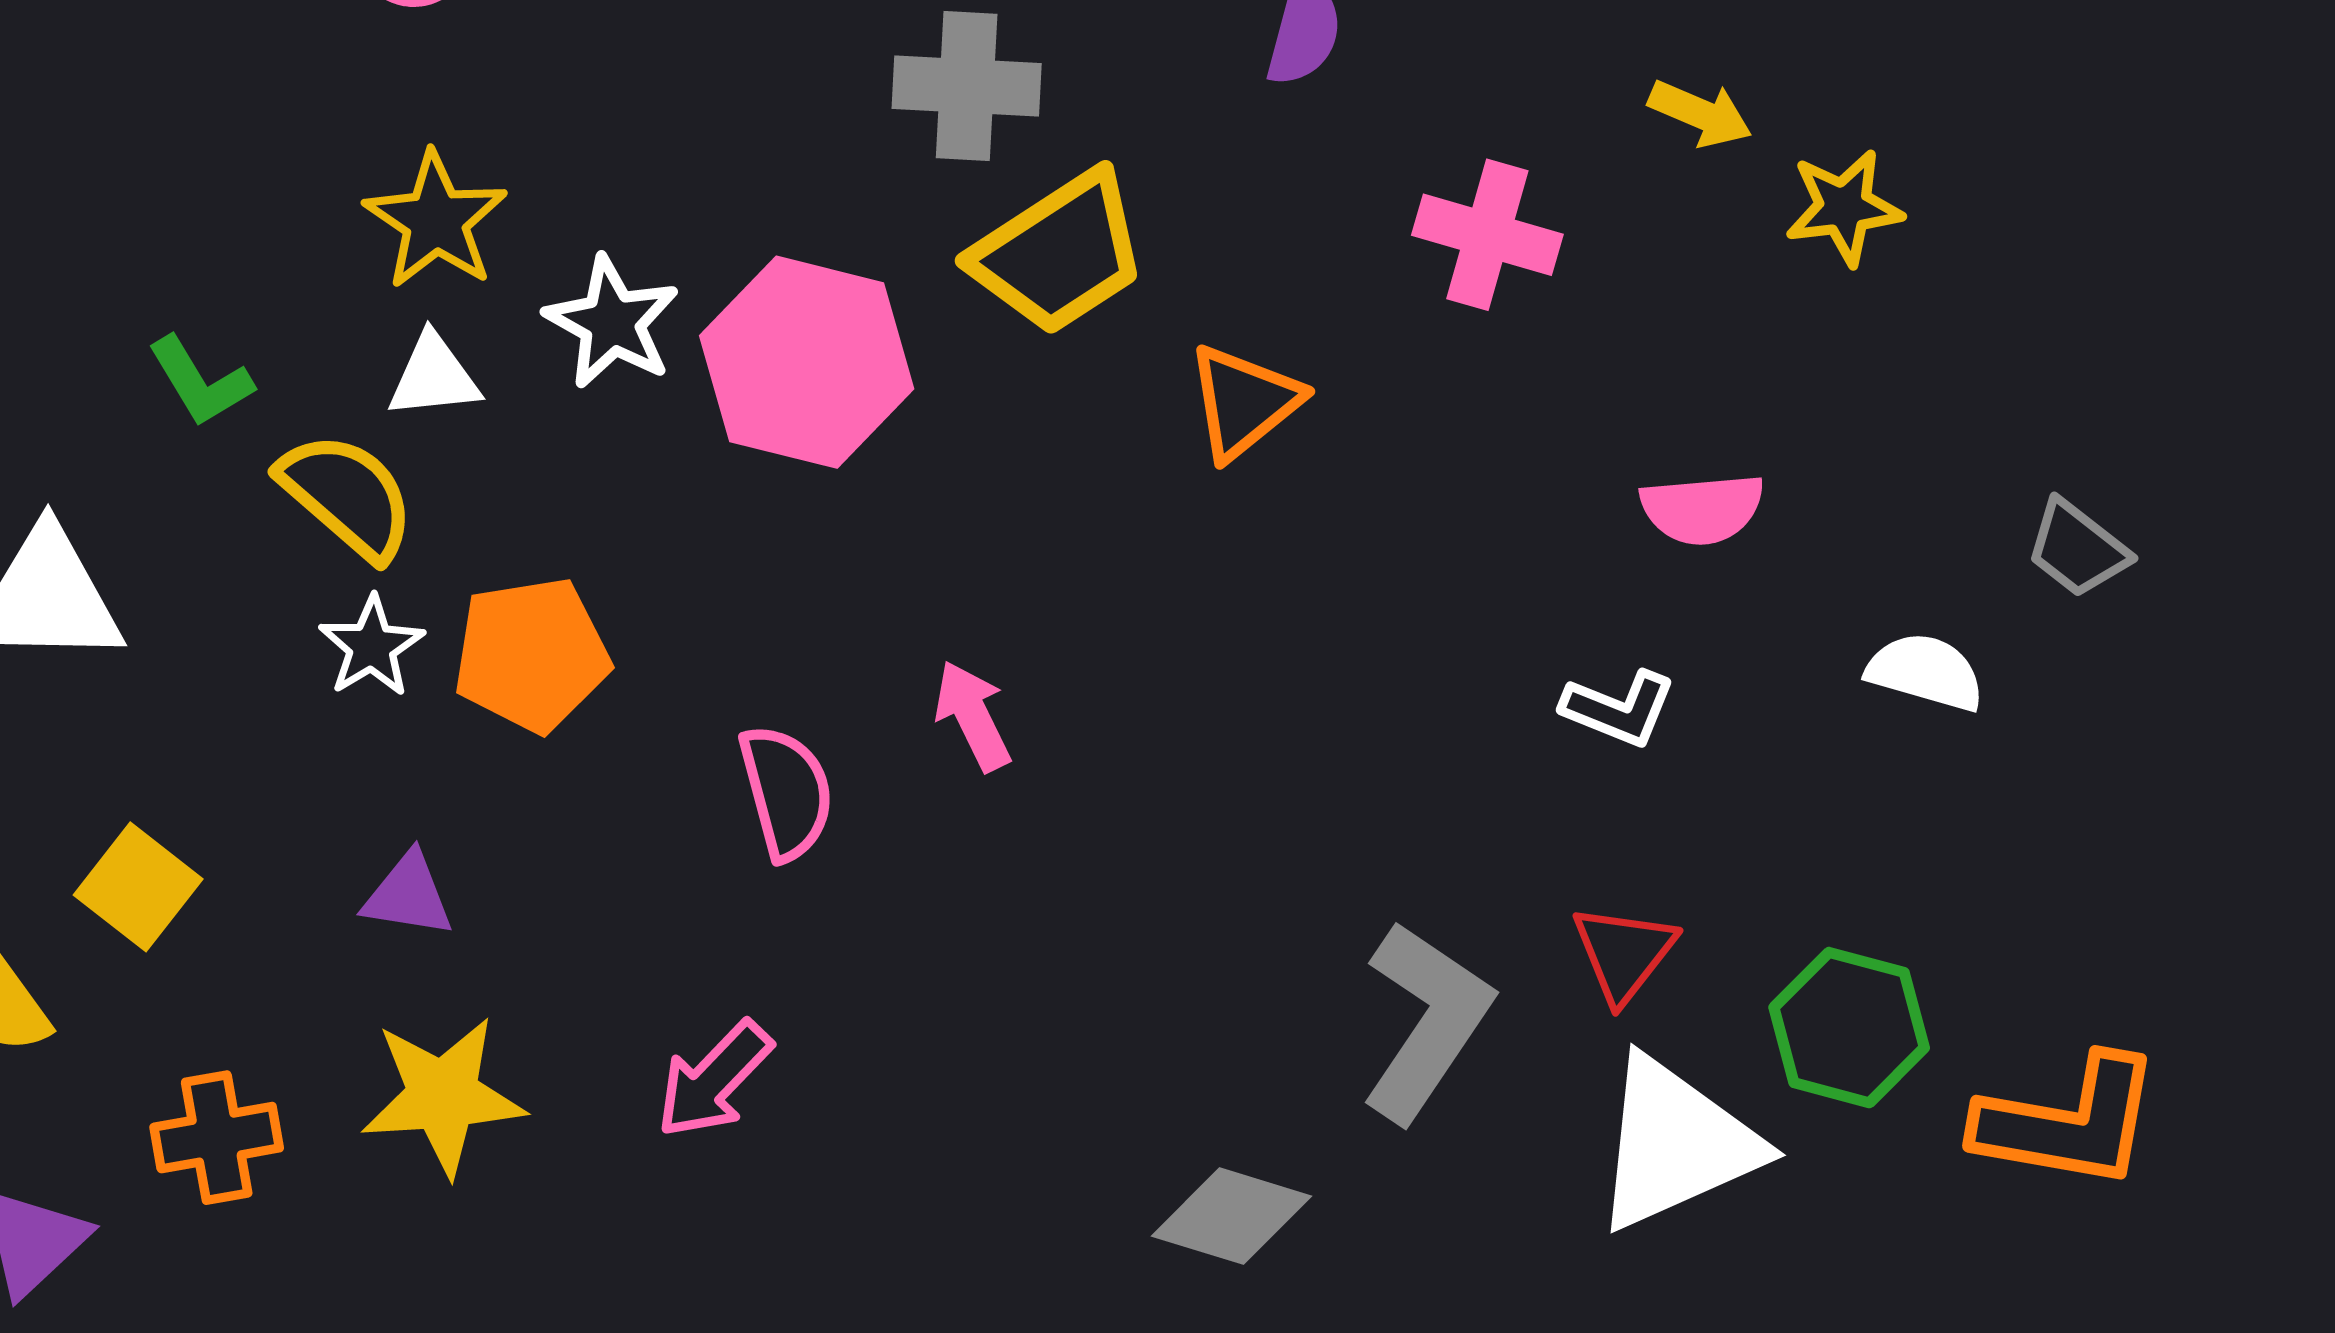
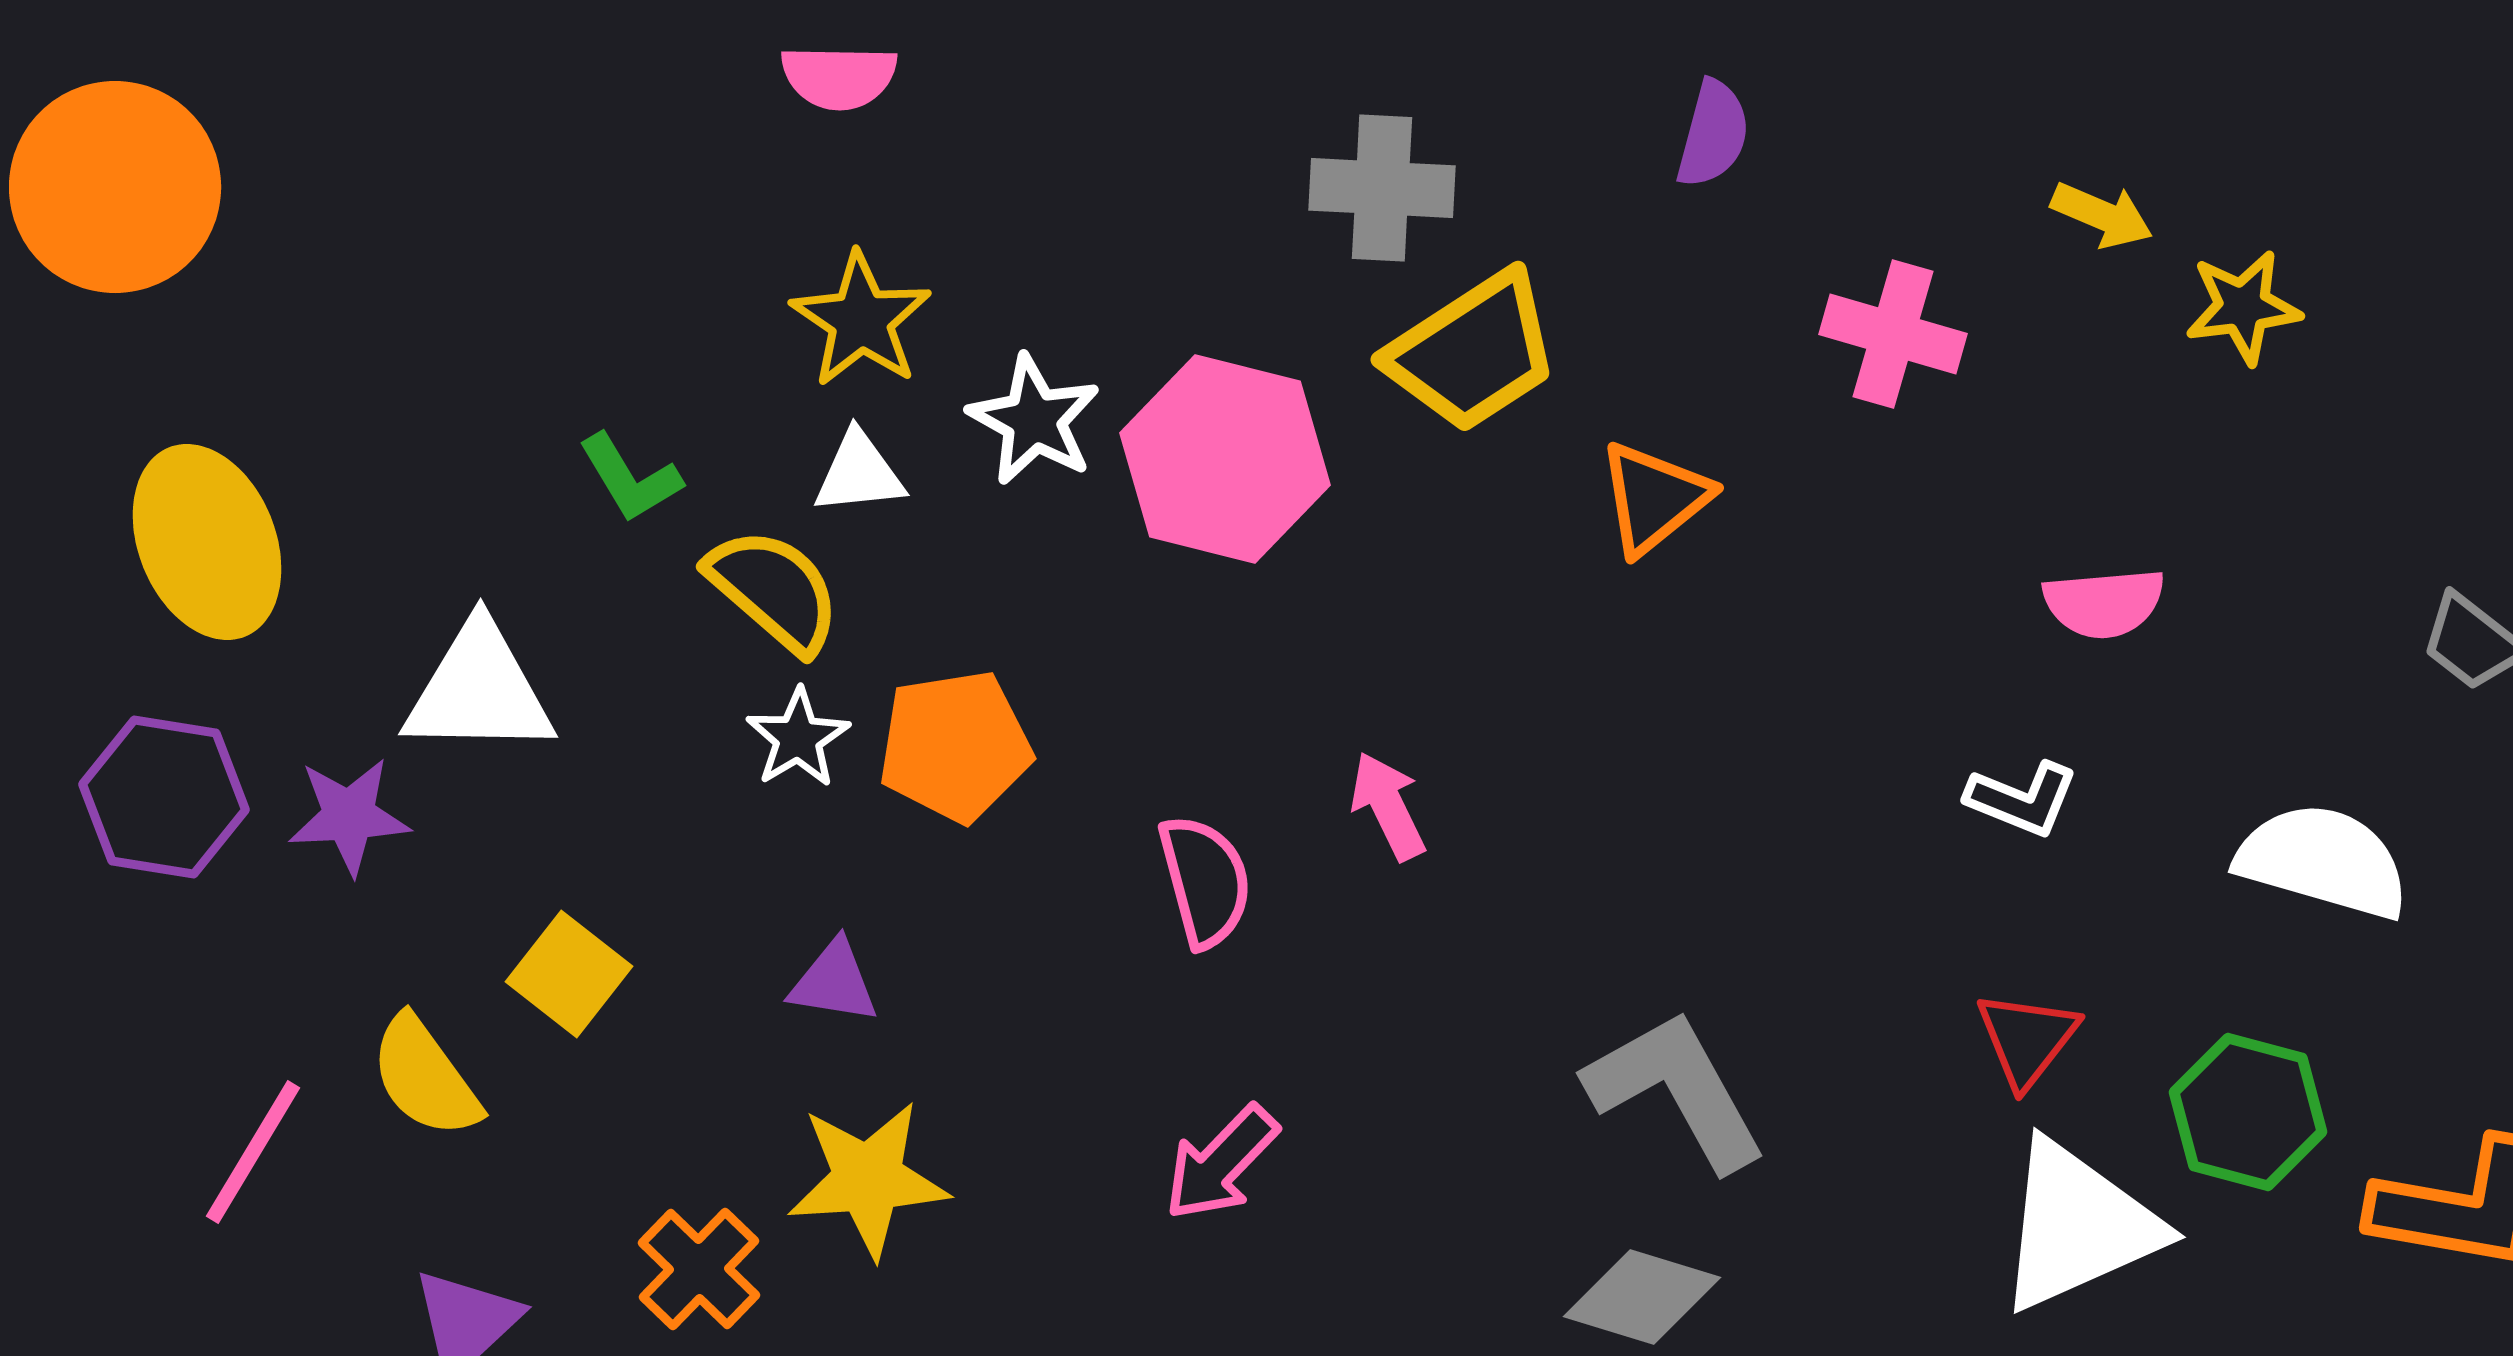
white semicircle: (1926, 672) -> (2323, 861), moved, size x1.5
gray L-shape: (1426, 1021) -> (1676, 1090), moved, turned -63
pink arrow: (714, 1080) -> (1221, 1163), moved
orange cross: (217, 1138) -> (699, 1269), moved, turned -36

